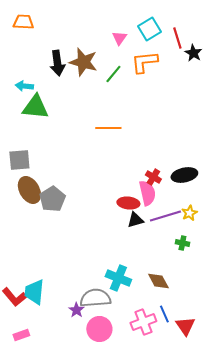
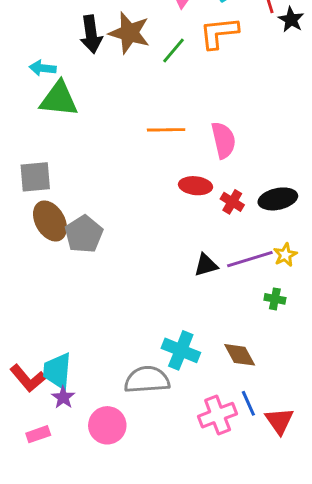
pink semicircle: (147, 193) -> (223, 140), moved
red ellipse: (128, 203) -> (196, 186), moved
purple star: (76, 310) -> (63, 397), moved
pink circle: (99, 329) -> (107, 425), moved

